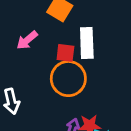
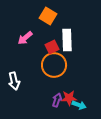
red square: (65, 53) -> (52, 47), turned -32

